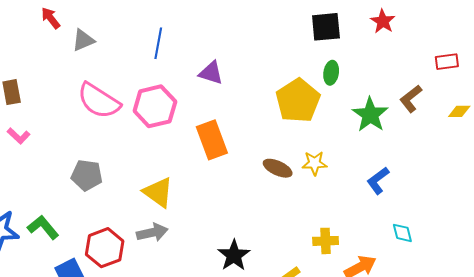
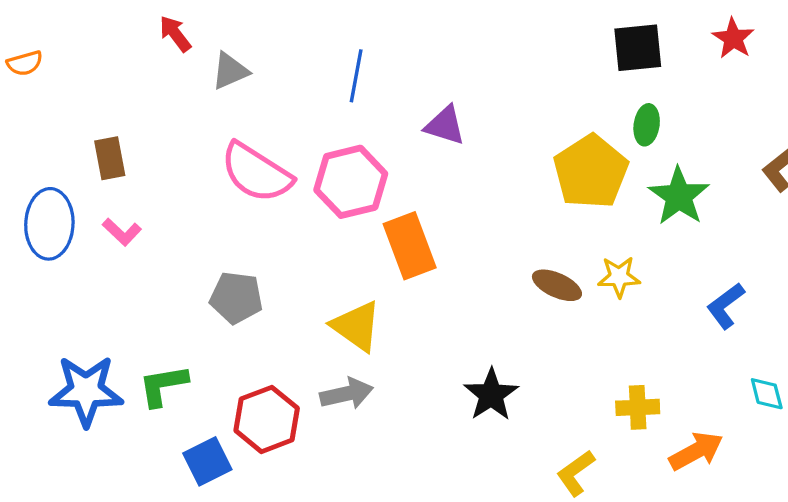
green star: (370, 115) -> (679, 196), moved
orange rectangle: (212, 140) -> (410, 246), moved
green L-shape: (43, 227) -> (163, 385), turned -60
black star: (234, 255) -> (491, 395), moved

